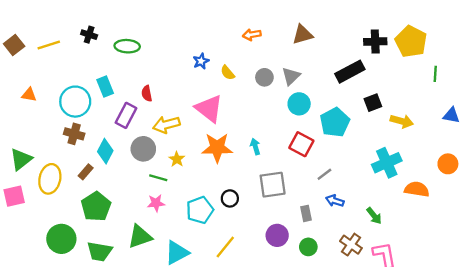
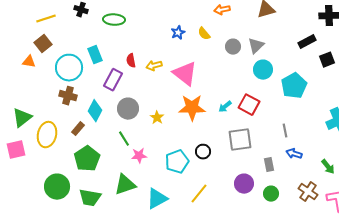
brown square: (14, 45) -> (43, 44), moved
black rectangle: (350, 72) -> (307, 42), size x0.7
yellow semicircle: (228, 73) -> (204, 34), moved
black square: (373, 103) -> (327, 60), moved
yellow arrow: (166, 125) -> (154, 66), moved, size x0.7
red square: (301, 144) -> (249, 105), moved
cyan arrow: (255, 147) -> (225, 107), turned -112
gray line: (324, 174) -> (285, 131), turned -64
green line: (158, 178) -> (124, 139), moved, turned 42

